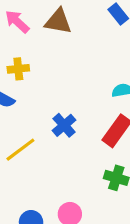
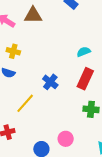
yellow cross: (18, 69) -> (13, 51), turned 32

